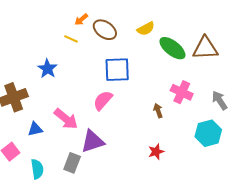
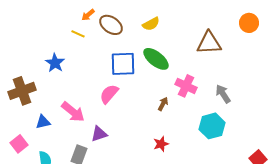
green ellipse: (172, 48) -> (156, 59), moved
brown arrow: (158, 111) -> (163, 104), turned 48
purple triangle: (93, 141) -> (99, 134), size x0.7

